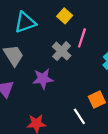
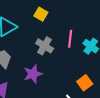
pink line: (82, 38) -> (70, 39), moved

